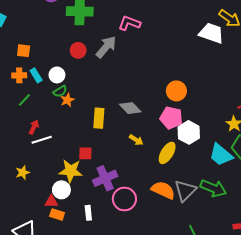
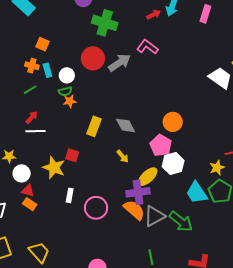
red circle: (78, 50) -> (93, 58), size x1.5
purple cross: (105, 178) -> (138, 192), moved
white circle: (61, 190) -> (22, 173), moved
white rectangle: (88, 213) -> (70, 195), moved

